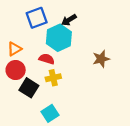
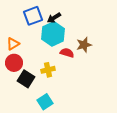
black arrow: (69, 20) -> (54, 18), moved
red semicircle: (47, 59) -> (67, 53), moved
brown star: (101, 59) -> (84, 45), moved

